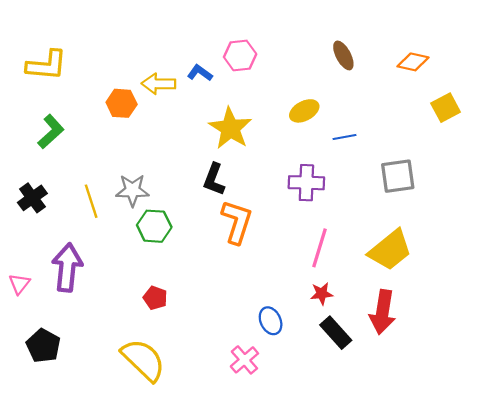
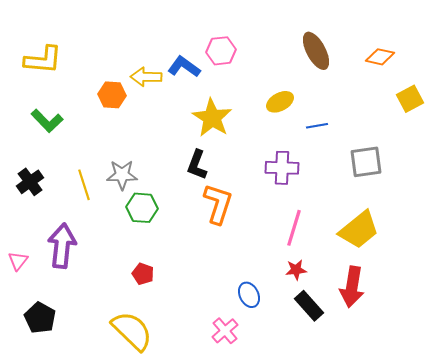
brown ellipse: (343, 55) -> (316, 51), size x1.4
blue L-shape: (200, 73) -> (184, 67), size x1.4
green L-shape: (51, 132) -> (47, 121), turned 88

